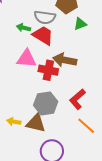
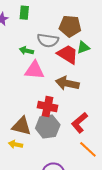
red trapezoid: (43, 35) -> (68, 54), moved
pink triangle: (27, 59) -> (34, 70), moved
red cross: (48, 70) -> (48, 107), moved
brown triangle: (36, 123) -> (22, 126), moved

